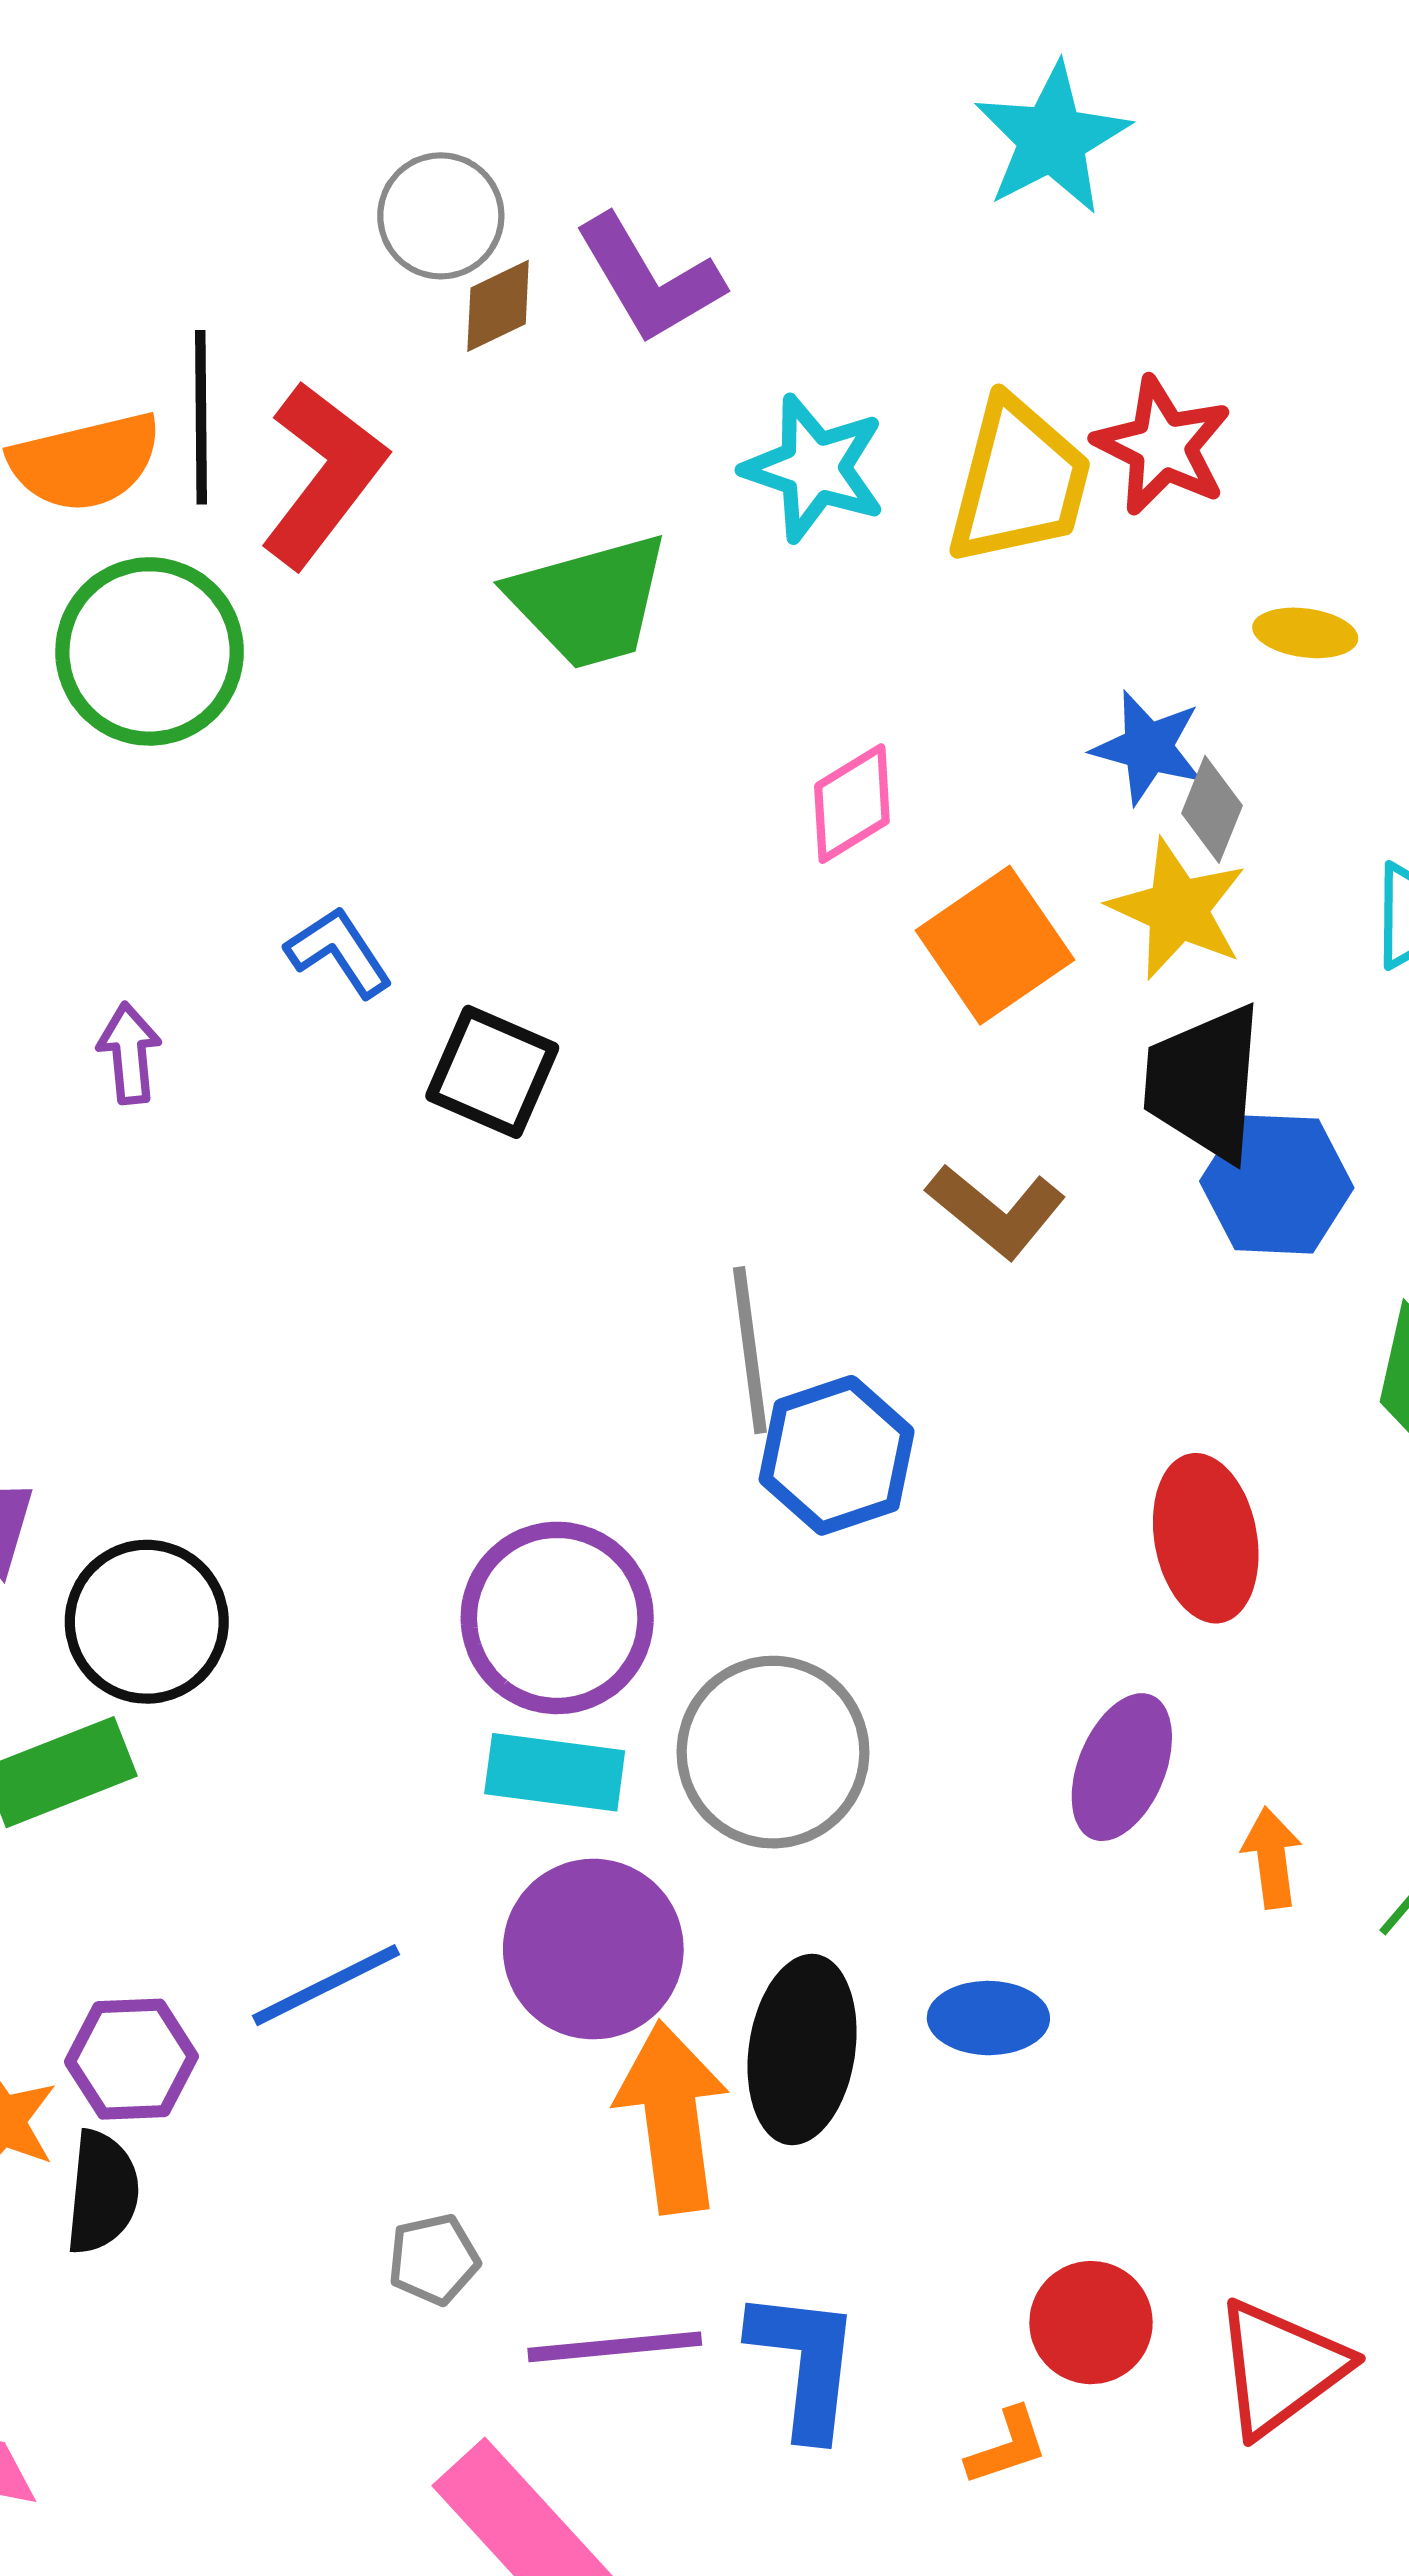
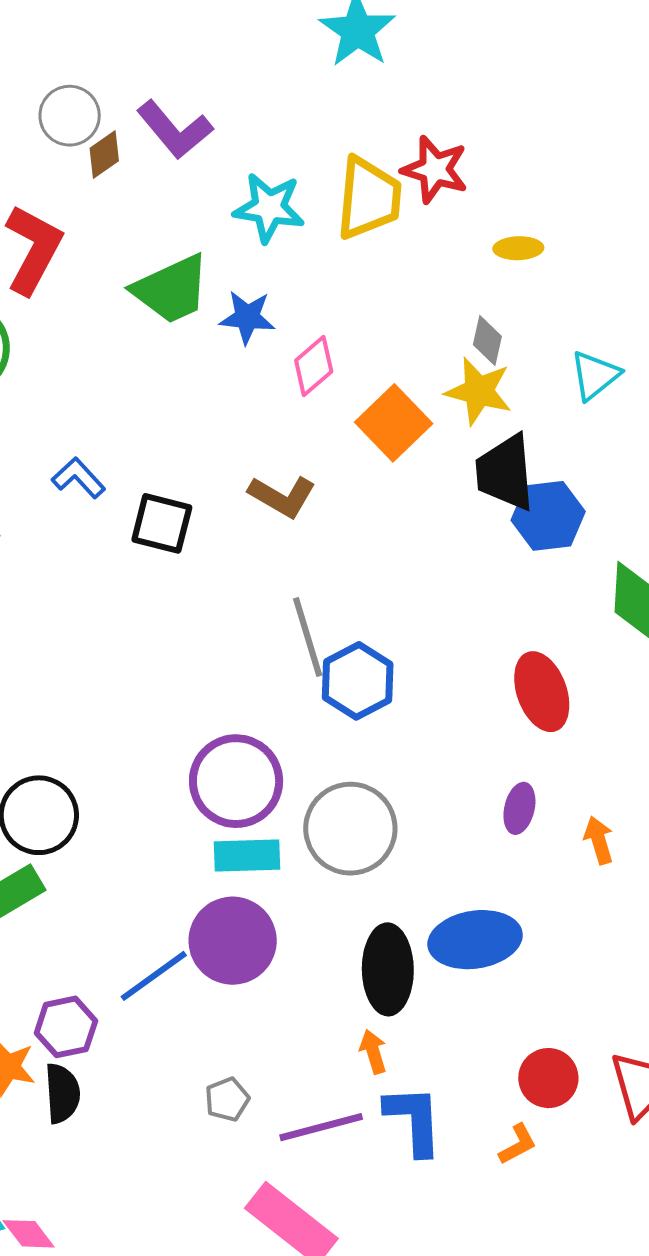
blue star: (1148, 748) -> (247, 317), moved
brown L-shape: (996, 1211) -> (282, 496), moved
purple ellipse: (1122, 1767) -> (519, 808), size x0.7
purple circle: (593, 1949) -> (233, 941), moved
blue ellipse: (988, 2018) -> (475, 940), size x1.6
orange arrow: (672, 2117) -> (373, 1052), moved, size x0.5

